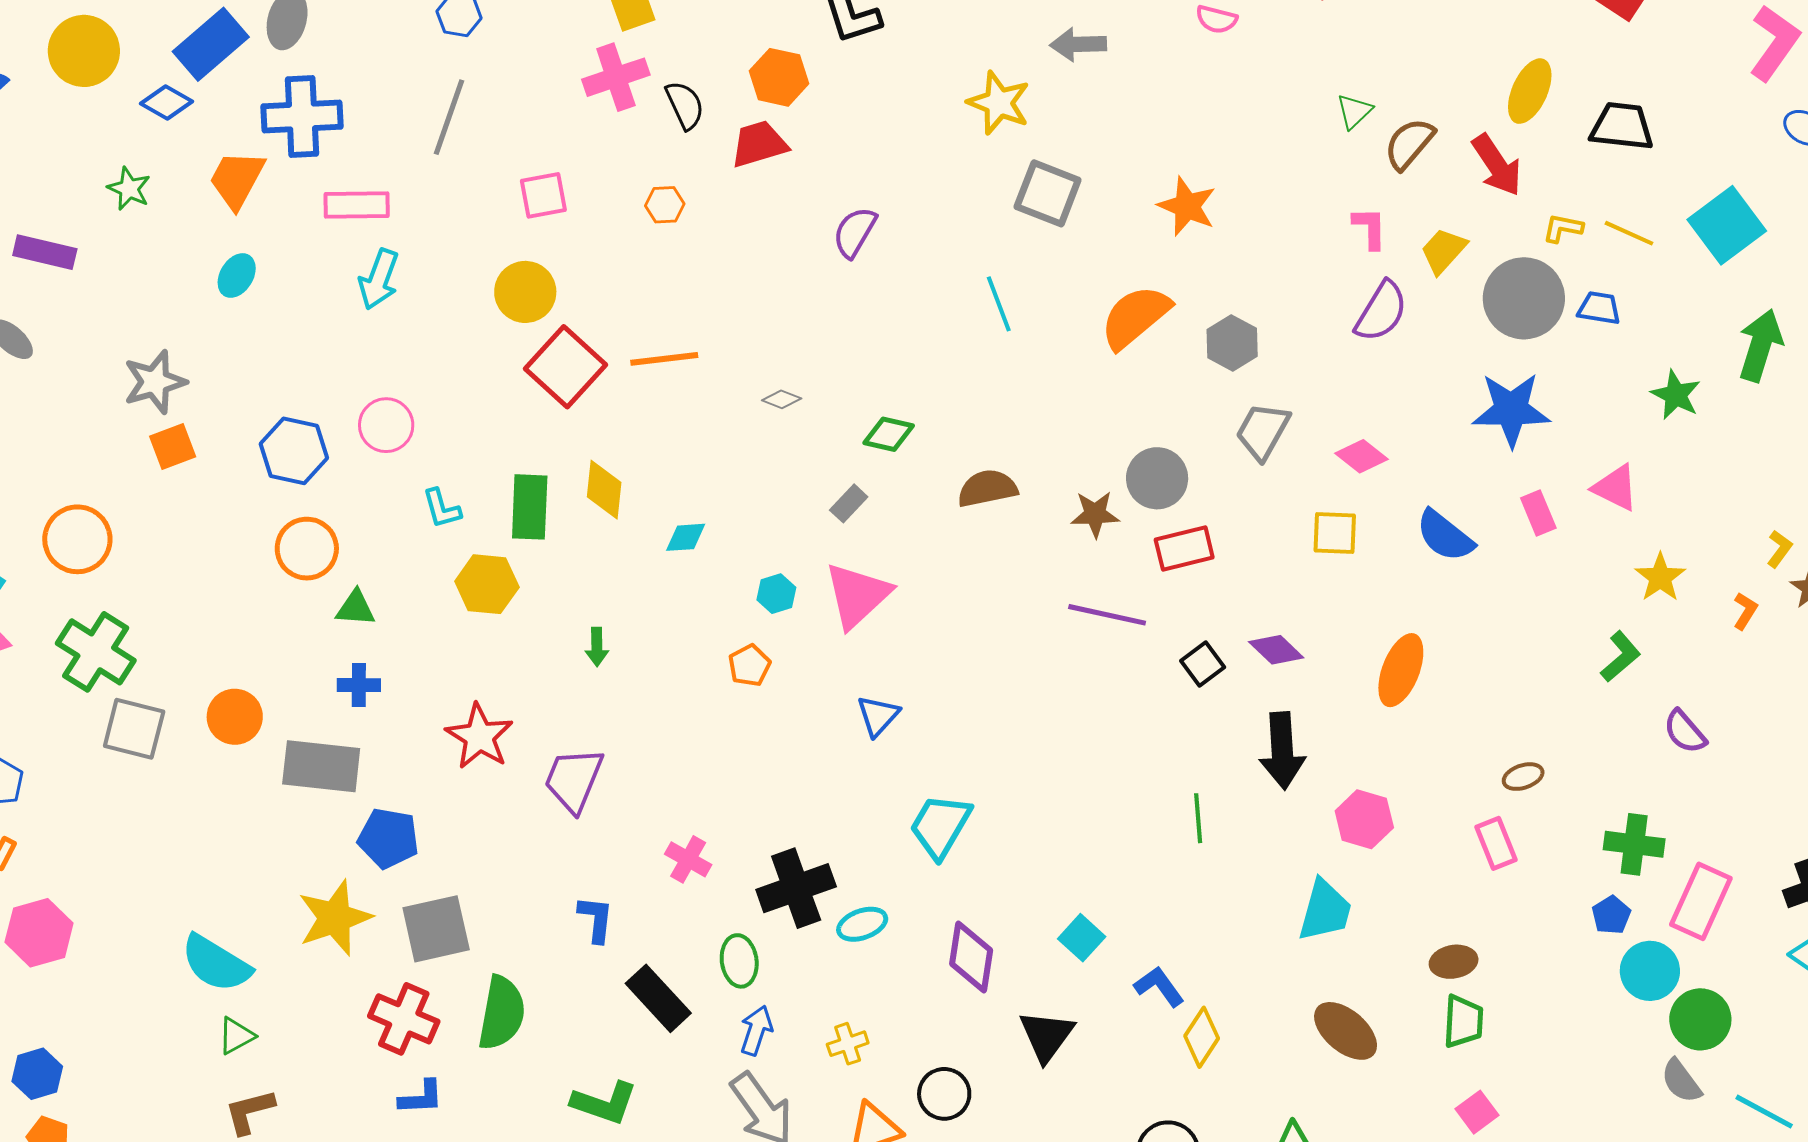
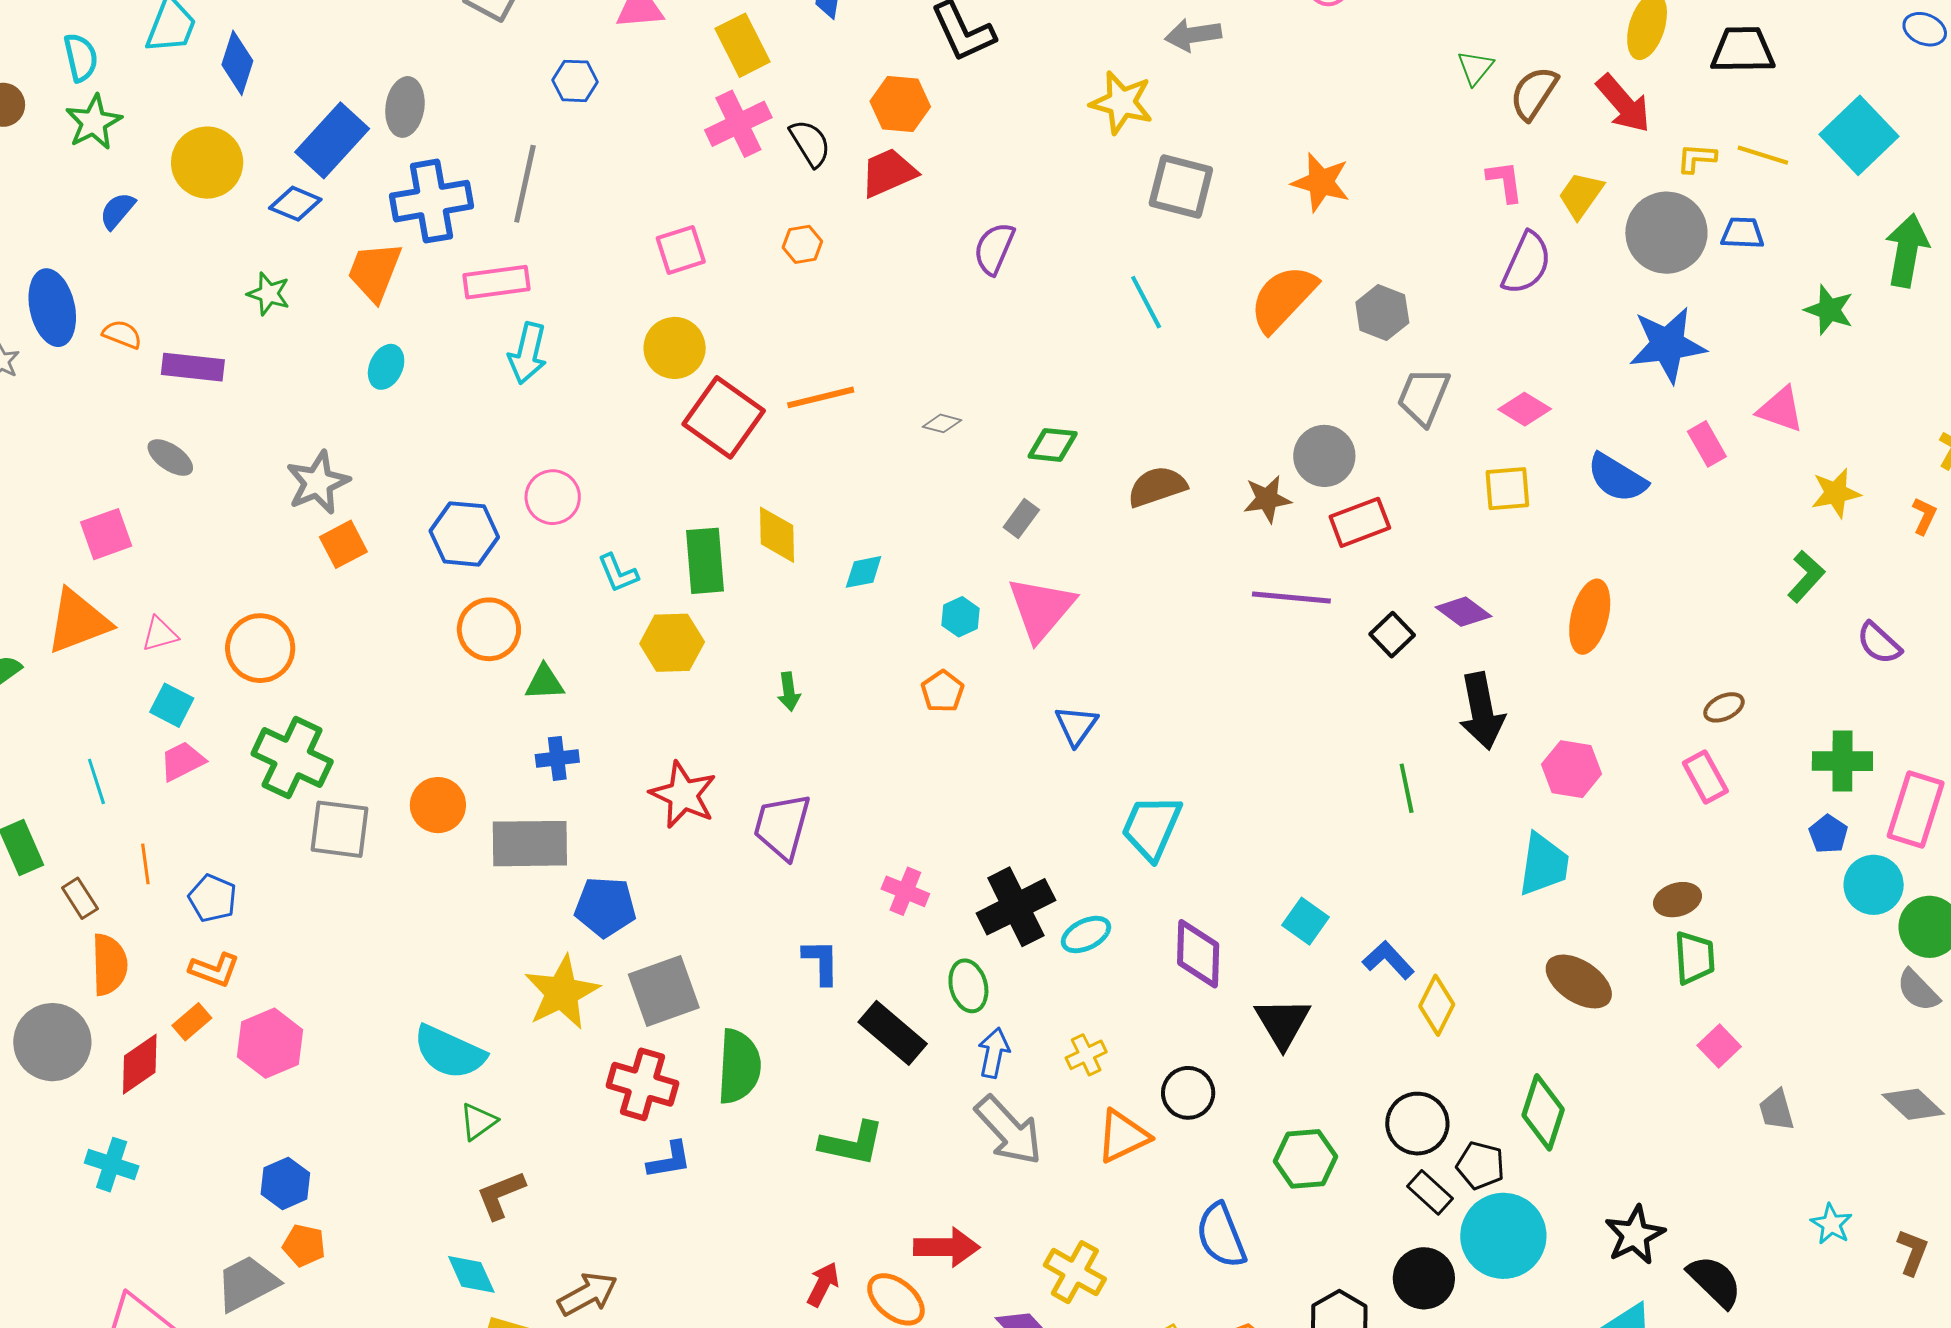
gray line: (449, 117) -> (525, 184), moved
yellow star: (1660, 577) -> (1836, 493), turned 30

